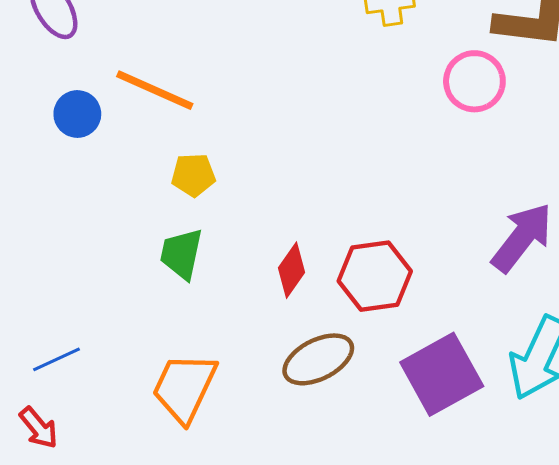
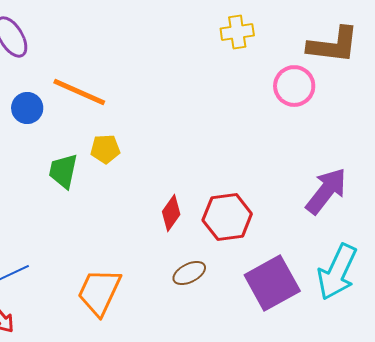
green trapezoid: (181, 254) -> (63, 171), moved
brown ellipse: (318, 359) -> (189, 273), size x0.7

